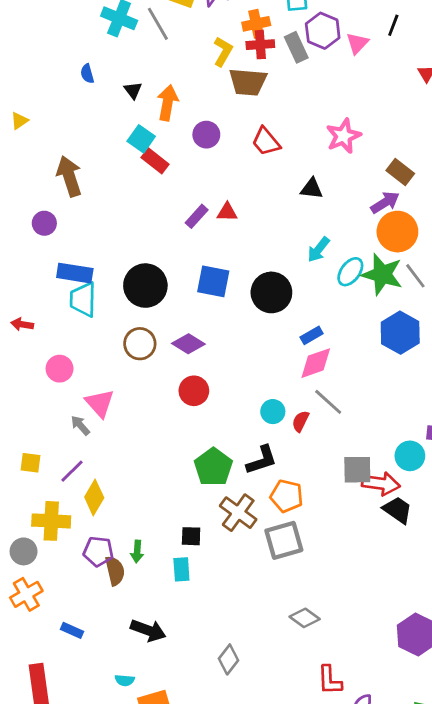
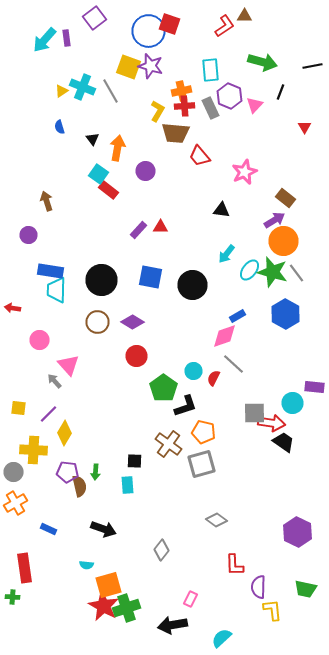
yellow triangle: (19, 121) -> (62, 91), moved
red trapezoid: (266, 142) -> (200, 156), moved
brown arrow: (69, 176) -> (46, 201), size x0.7
blue rectangle: (312, 335) -> (238, 316), moved
green pentagon: (213, 467) -> (164, 388), moved

